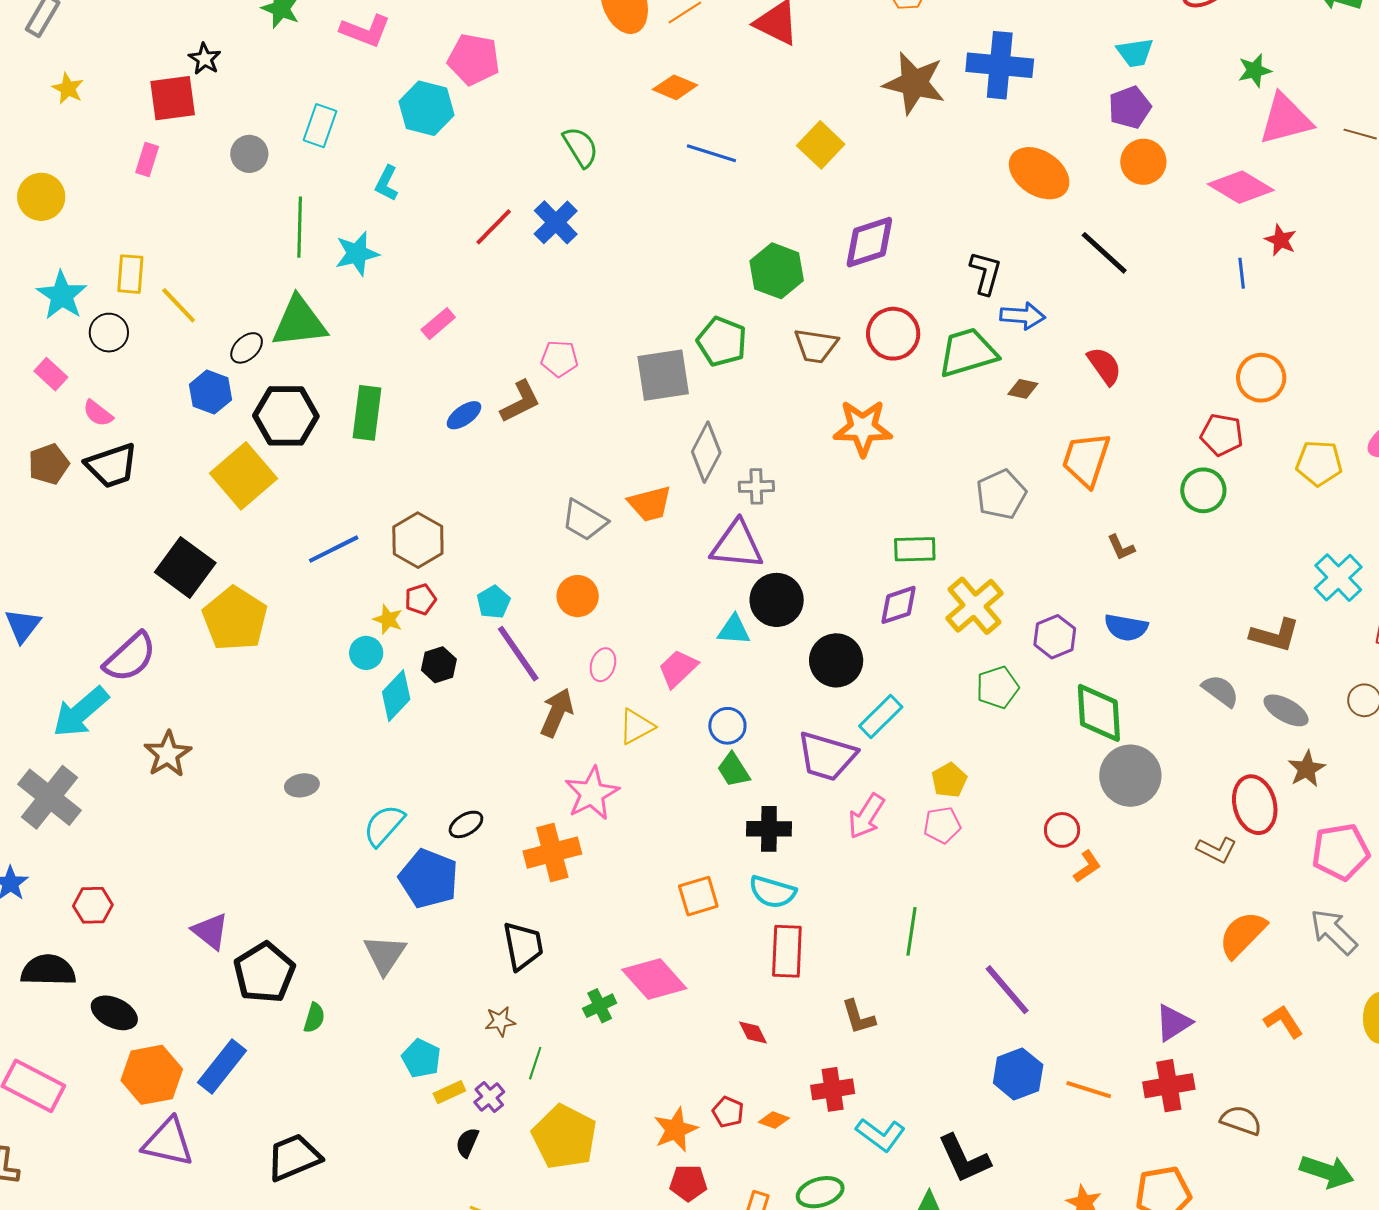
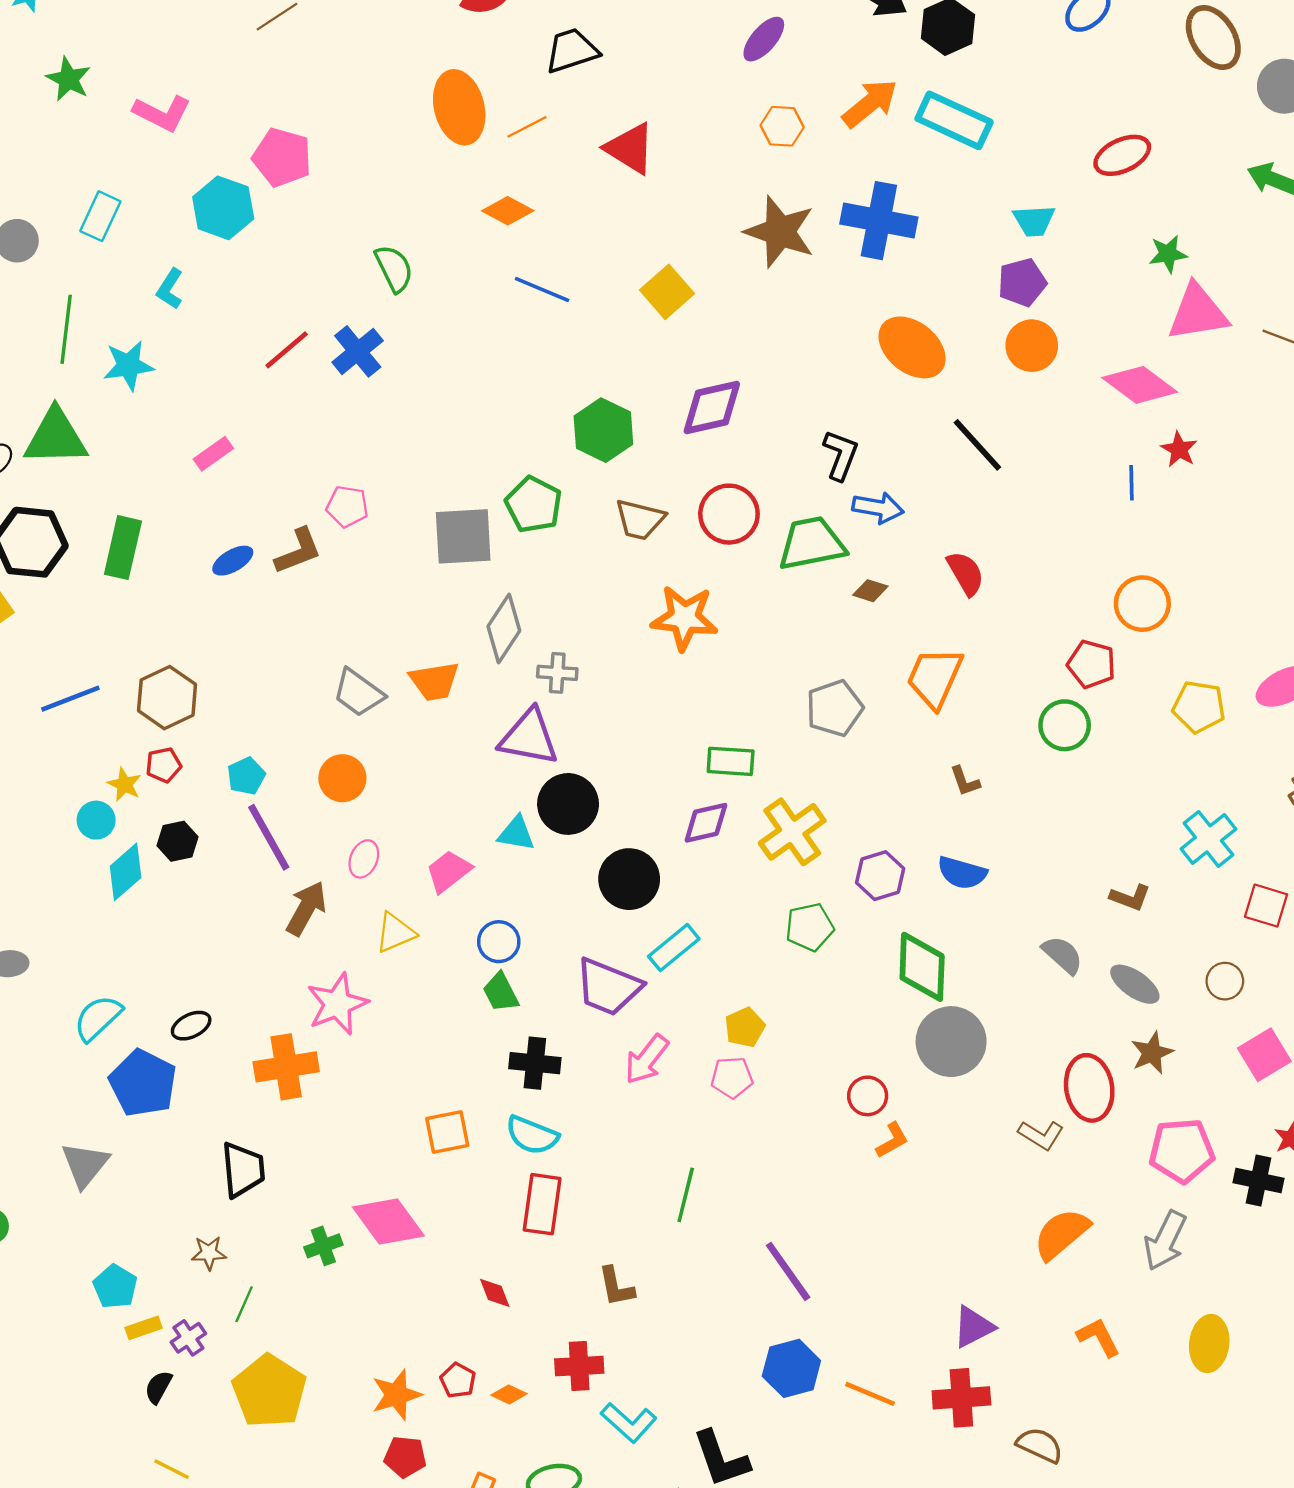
brown L-shape: (1275, 635) -> (1130, 897), size x0.7
gray arrow: (1334, 932) -> (1165, 1241), turned -114

